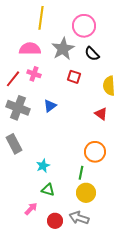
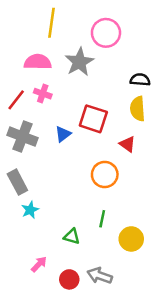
black semicircle: (92, 54) -> (140, 80), moved, turned 140
red square: (74, 77) -> (93, 119), moved, size x1.6
orange circle: (95, 152) -> (105, 174), moved
cyan star: (43, 166) -> (30, 210), moved
green triangle: (48, 190) -> (72, 236), moved
yellow circle: (86, 193) -> (131, 239), moved

